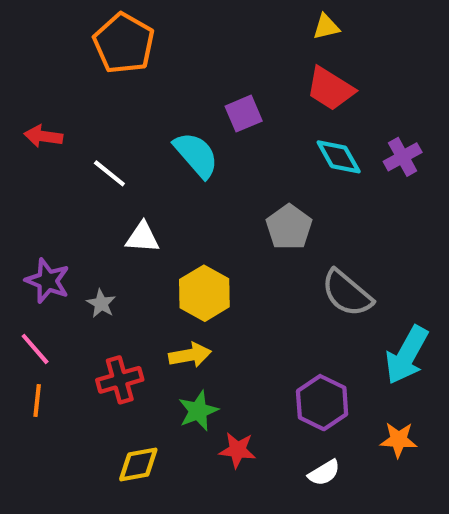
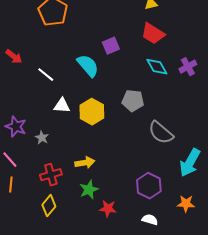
red arrow: (43, 136) -> (14, 57), turned -150
gray pentagon: (289, 227) -> (133, 101), turned -30
yellow hexagon: (204, 293) -> (92, 112), moved
yellow diamond: (138, 465) -> (49, 206), moved, turned -40
white semicircle: (324, 473) -> (150, 220), turned -133

